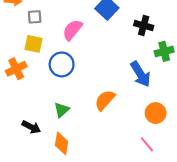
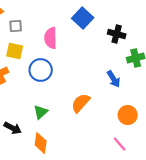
pink semicircle: (72, 30) -> (51, 38), turned -40
blue arrow: (140, 74) -> (114, 79), size x0.7

